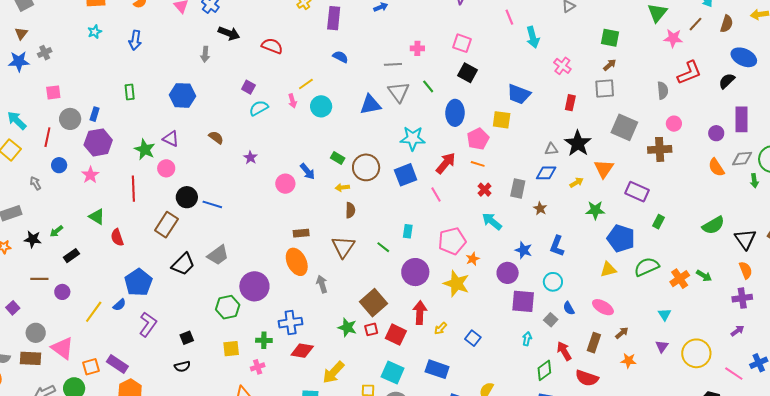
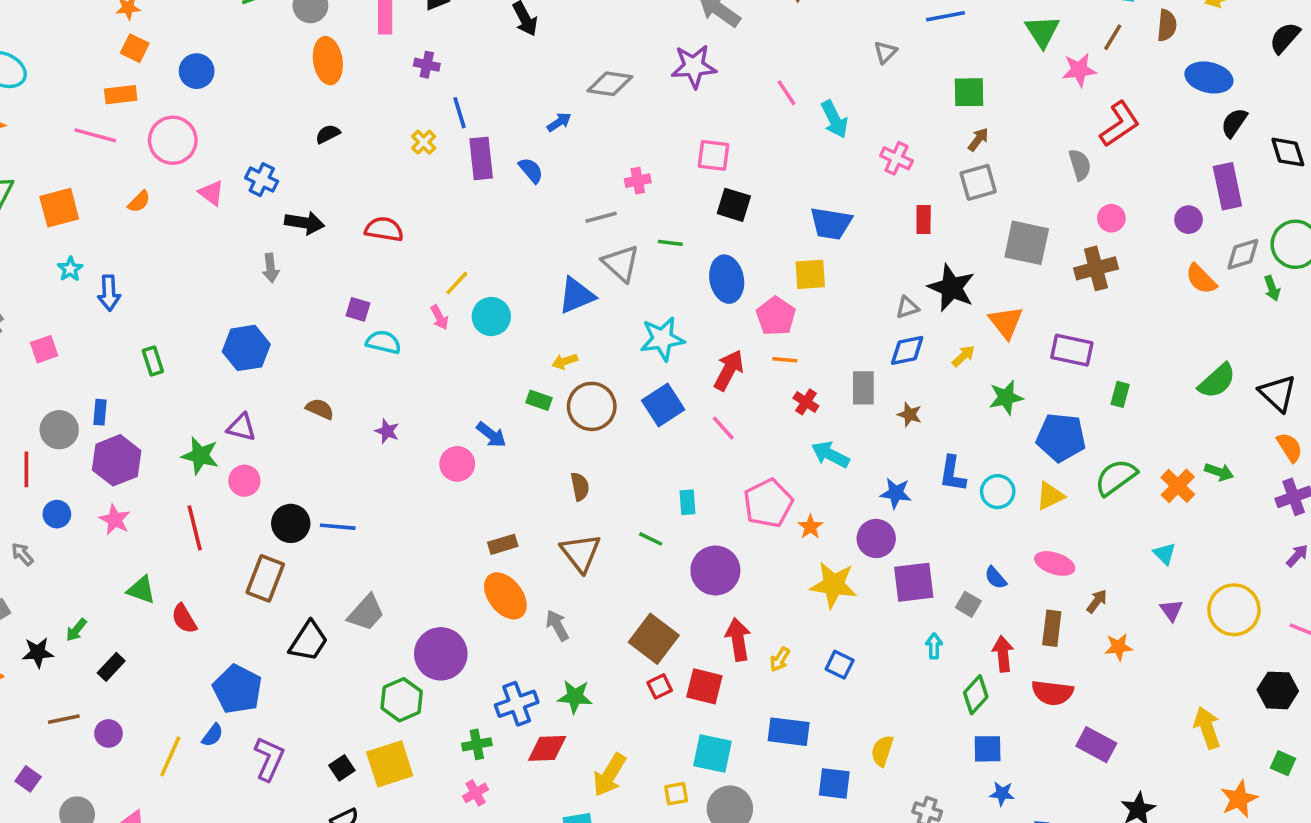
blue arrow: (135, 40) -> (109, 293), moved
blue semicircle: (340, 57) -> (531, 170), moved, turned 35
black semicircle: (727, 81) -> (1234, 123), moved
green line: (428, 86) -> (670, 243), turned -32
pink square: (53, 92) -> (44, 349), moved
cyan semicircle: (259, 108) -> (383, 342), turned 54
yellow arrow: (342, 187) -> (565, 361), moved
cyan circle: (553, 282) -> (998, 492), moved
yellow star: (456, 284) -> (833, 585), moved
green star: (347, 327) -> (575, 697), moved
yellow square: (231, 349) -> (390, 764), moved, size x1.5
red arrow: (564, 351) -> (1003, 654), turned 36

